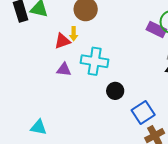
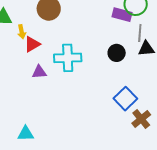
yellow arrow: (74, 34) -> (22, 32), moved
black circle: (115, 91) -> (117, 53), moved

